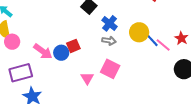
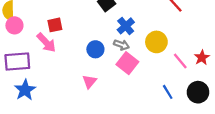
blue line: (152, 40) -> (168, 92), moved
red square: (73, 46) -> (55, 25), moved
blue circle: (61, 53) -> (95, 49), moved
pink square: (110, 69) -> (127, 63), moved

